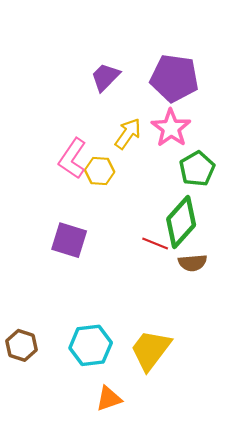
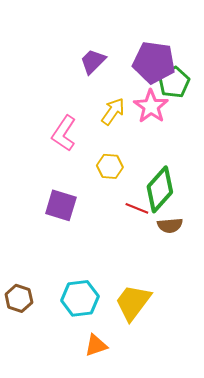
green pentagon: (197, 169) -> (174, 82), moved
yellow hexagon: (100, 171) -> (110, 166), moved

